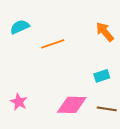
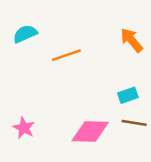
brown line: (107, 109) -> (134, 123), moved

